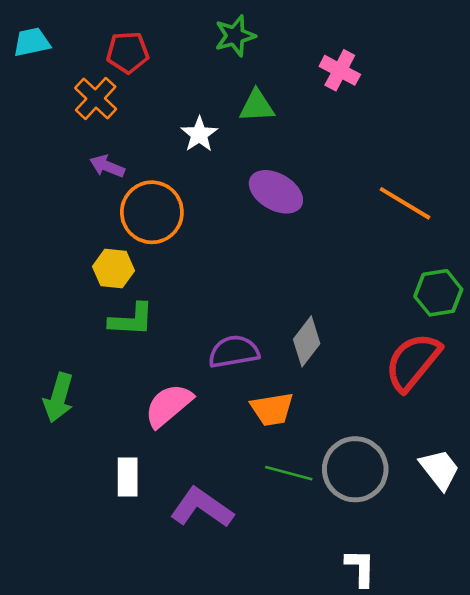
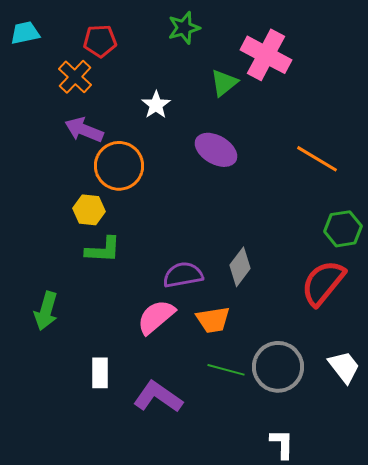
pink cross: (340, 70) -> (266, 55), size x1.6
green triangle: (257, 106) -> (224, 83), moved, turned -36
purple arrow: (107, 166) -> (84, 130), size x1.4
pink semicircle: (169, 405) -> (156, 317), moved

